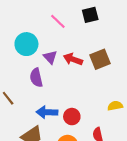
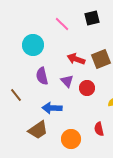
purple triangle: (50, 57) -> (67, 81), moved
red circle: (72, 117) -> (87, 88), moved

